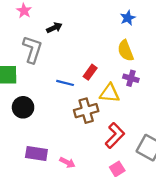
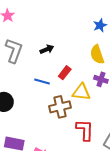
black arrow: (54, 28) -> (47, 49), moved
red L-shape: (115, 135) -> (85, 130), turned -45

